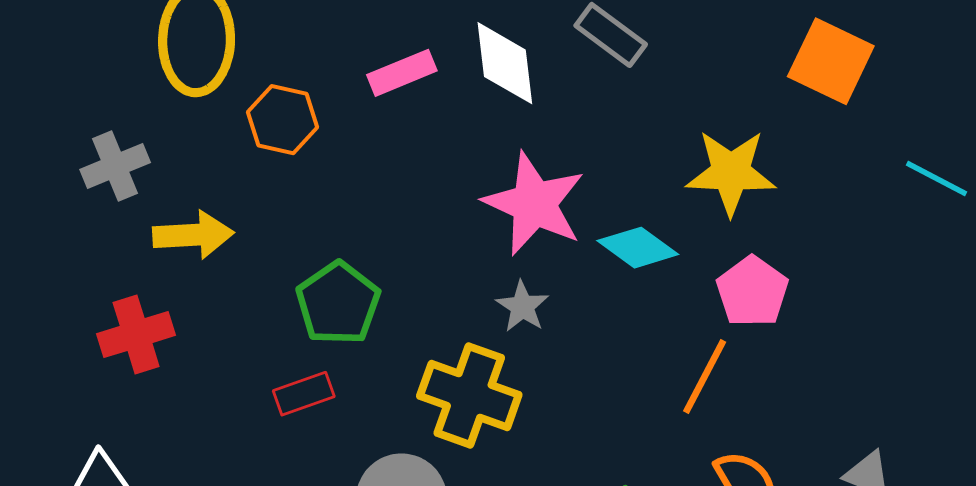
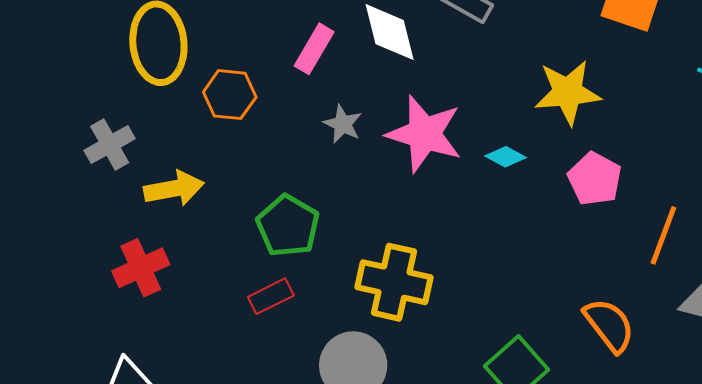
pink rectangle: (402, 73) -> (314, 49), turned -30
cyan diamond: (638, 248) -> (506, 157), size x0.7
gray star: (522, 306) -> (343, 124), moved
orange line: (705, 377) -> (663, 235), moved

